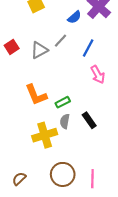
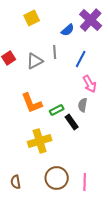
gray line: (61, 41) -> (55, 52), turned -48
black rectangle: (89, 120) -> (72, 122), moved
gray semicircle: (65, 121) -> (83, 105), moved
brown semicircle: (19, 179) -> (16, 182), turned -56

